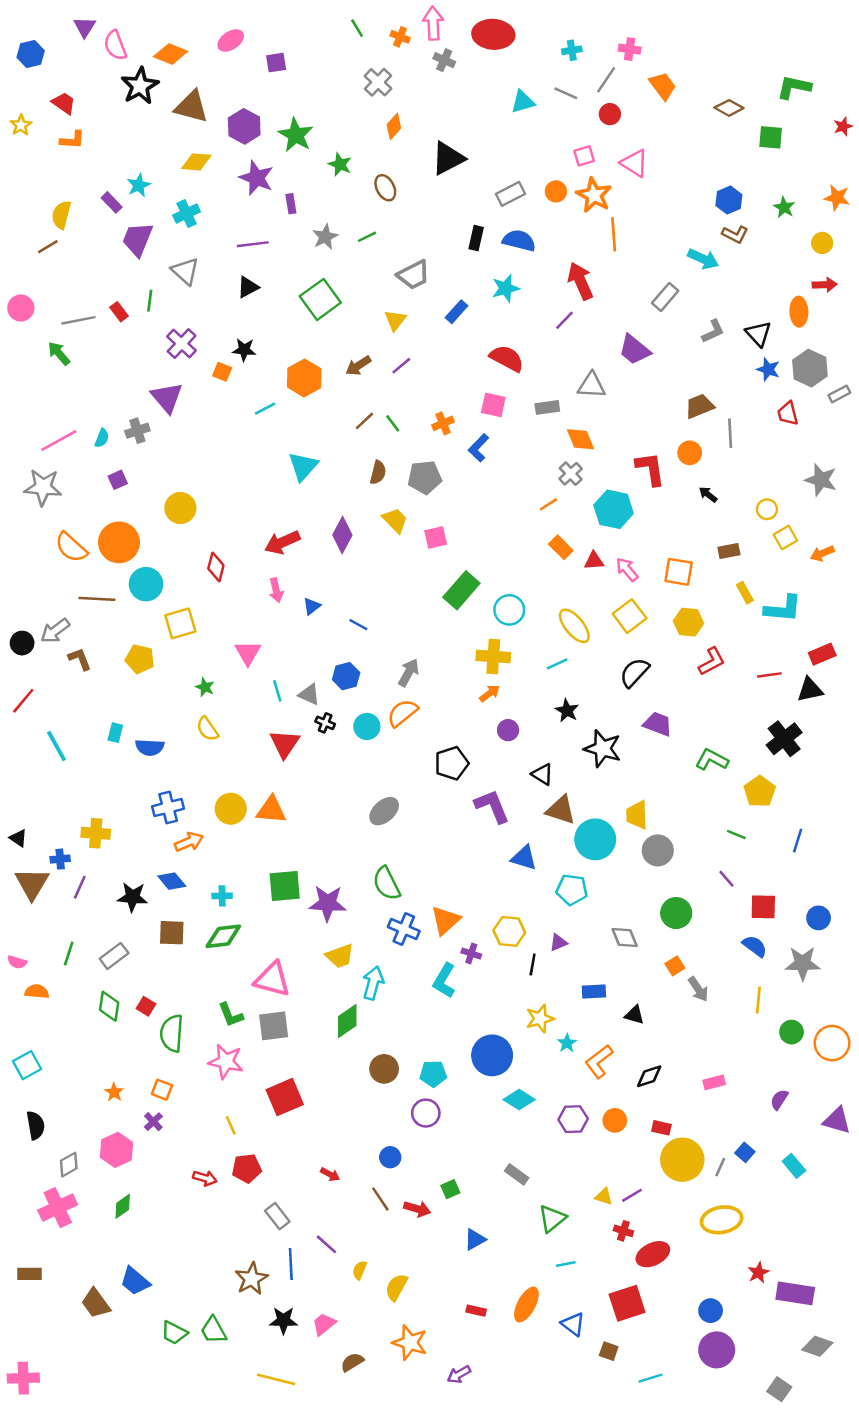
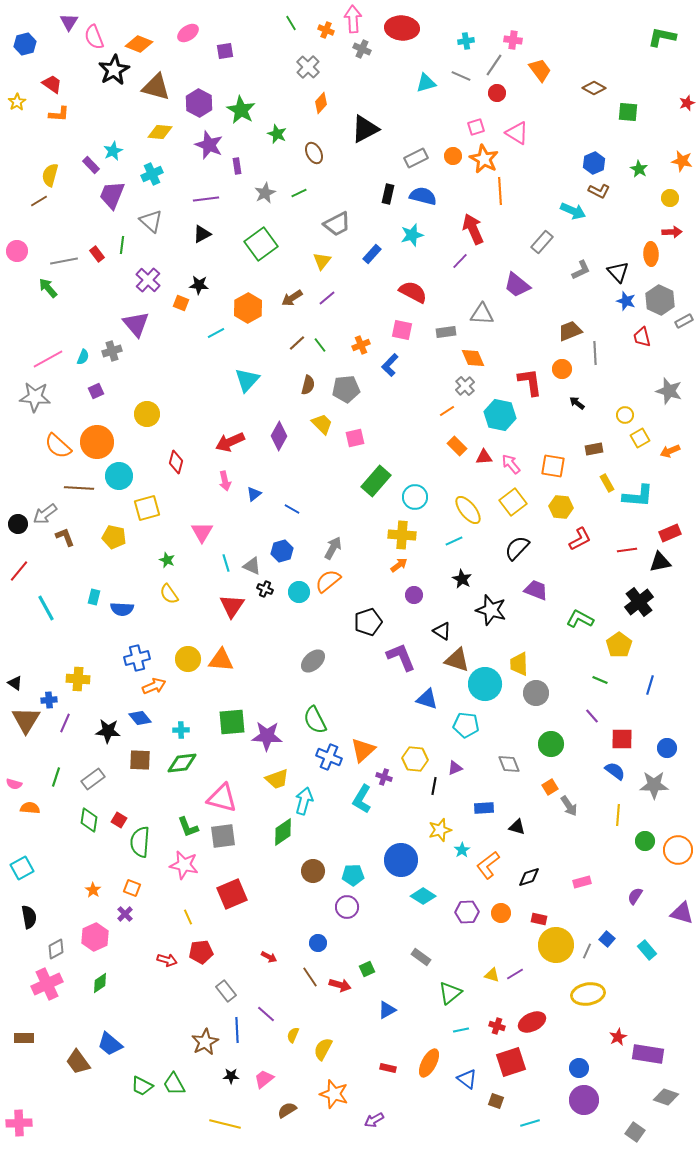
green L-shape: (794, 87) -> (662, 37), moved
red cross: (623, 1231) -> (497, 1026), moved
black star: (283, 1320) -> (231, 1076), size x0.7

